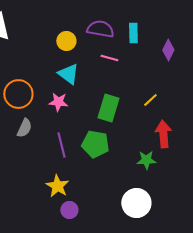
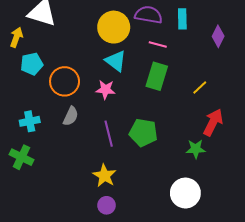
yellow circle: (66, 41) -> (114, 27), size x1.6
green rectangle: (108, 108) -> (157, 76), moved
red arrow: (163, 134) -> (213, 122), turned 32
purple circle: (69, 210) -> (107, 205), moved

